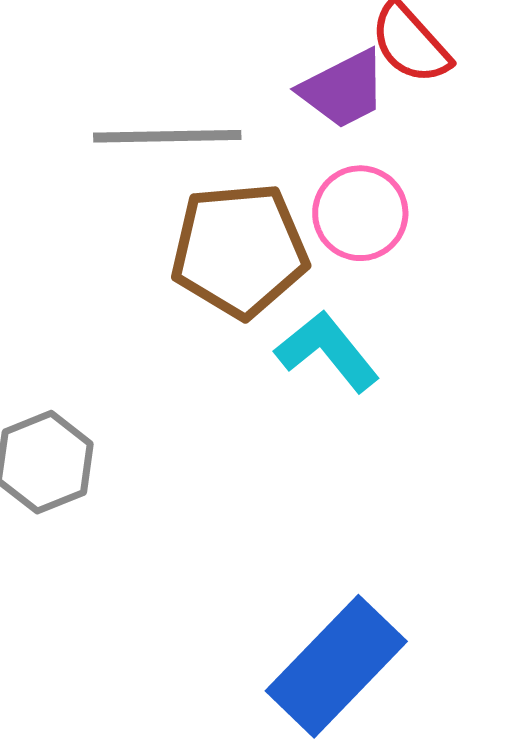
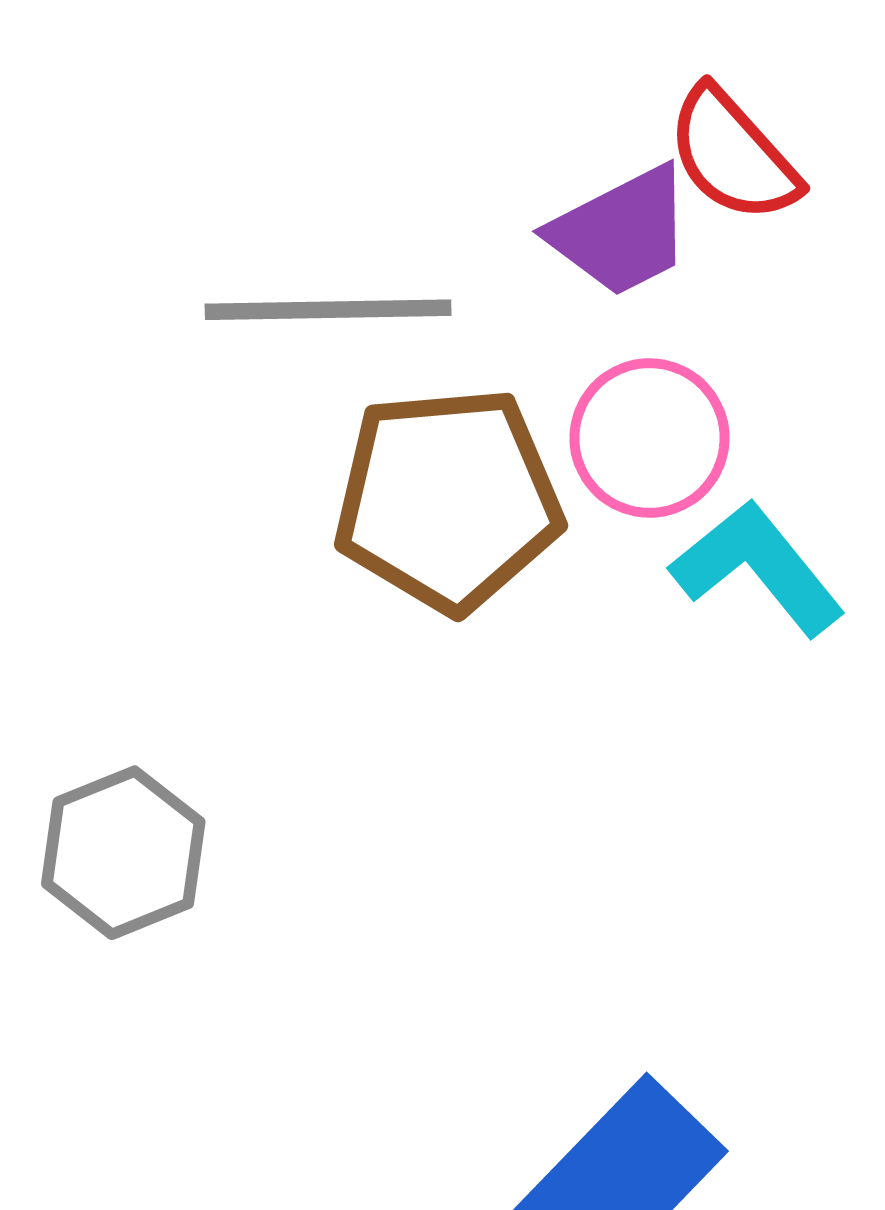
cyan L-shape: (327, 351) -> (758, 568), moved

